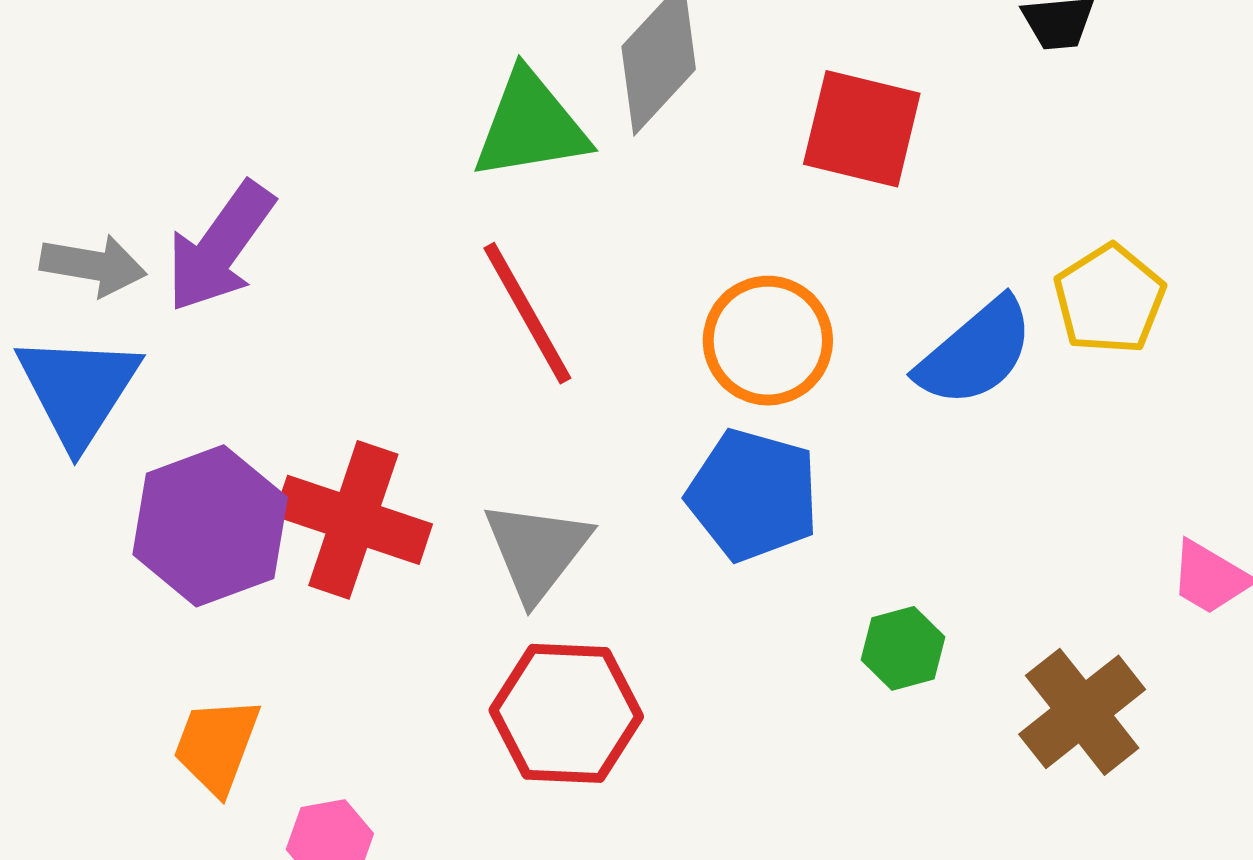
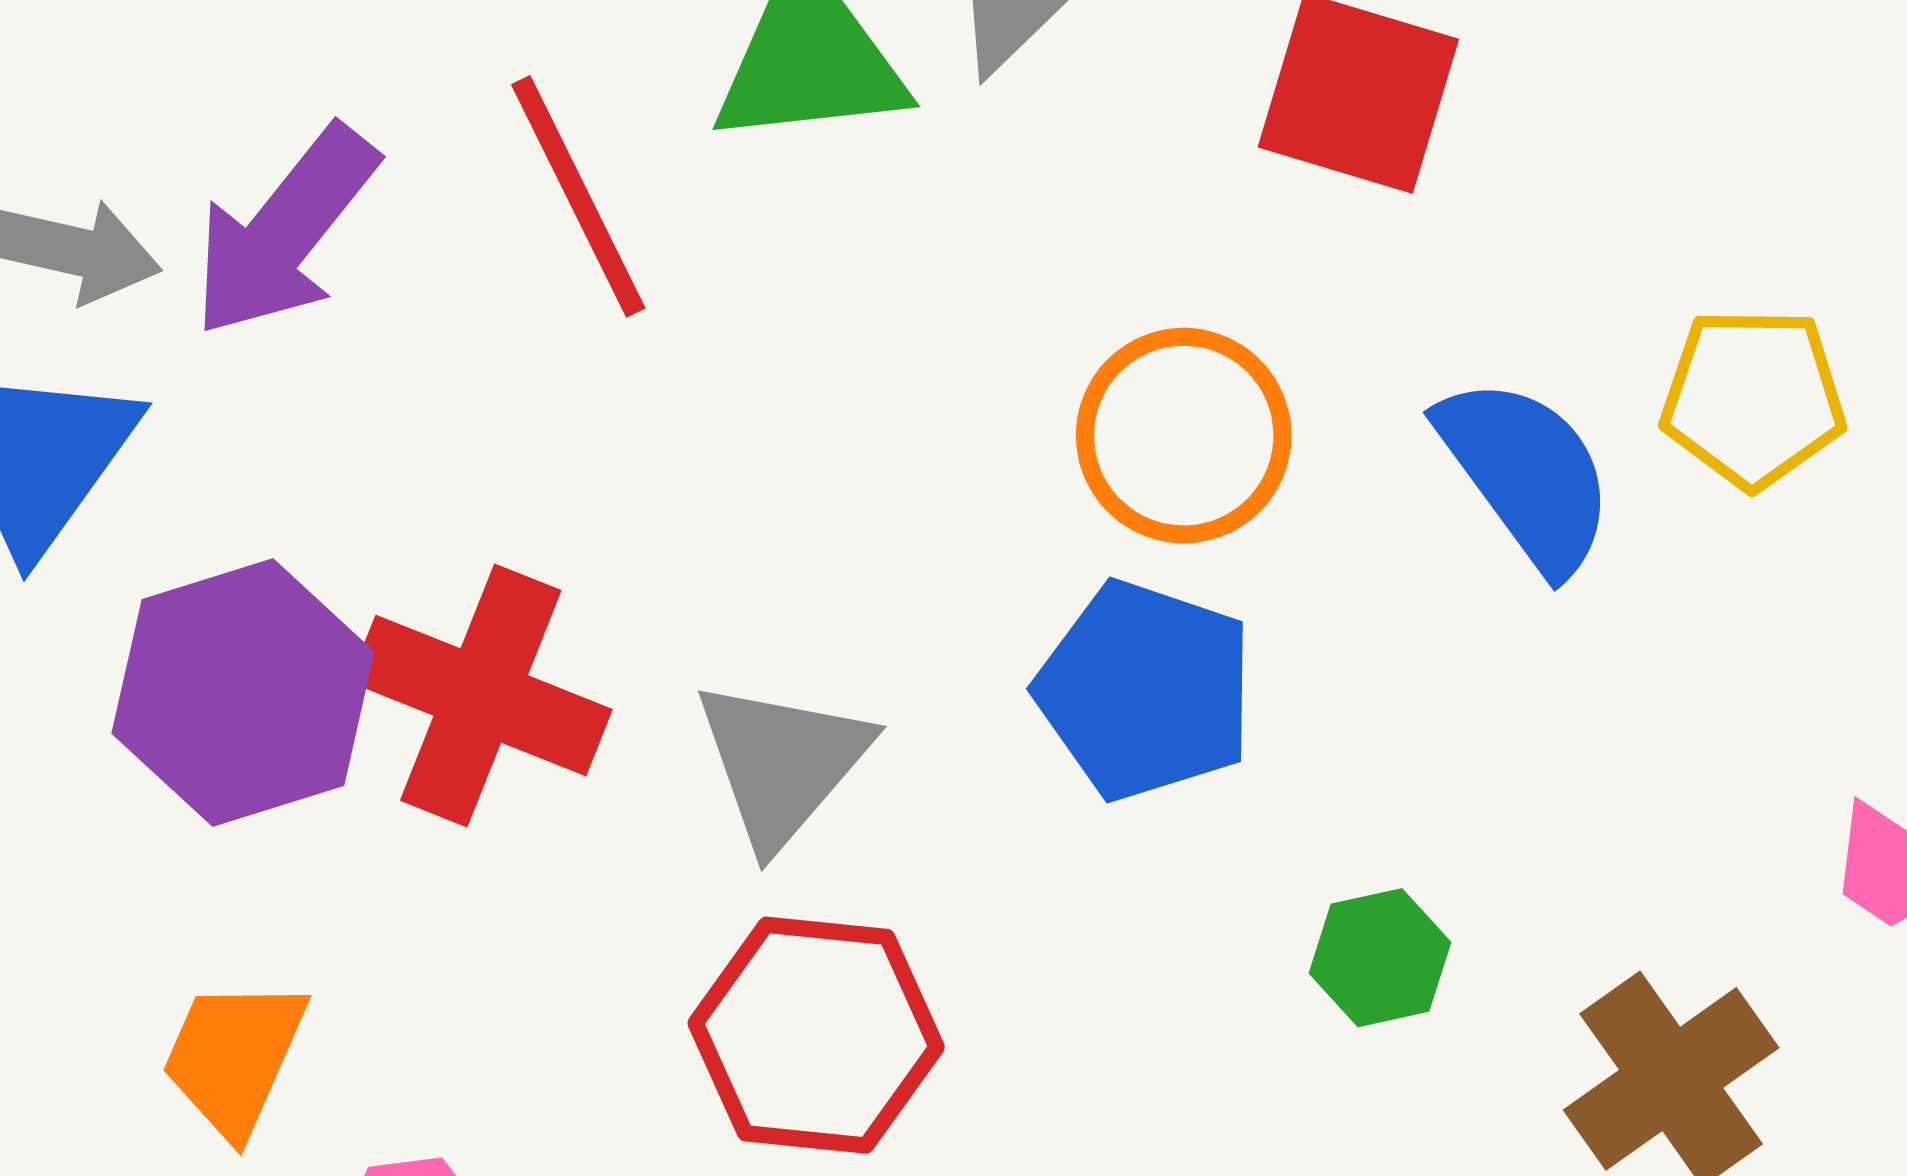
yellow pentagon: (1109, 299) -> (1753, 398), turned 30
red line: (527, 313) -> (578, 196), moved
blue semicircle: (976, 352) -> (1527, 474), turned -89

